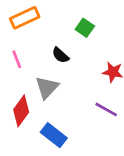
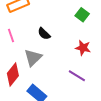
green square: (85, 28) -> (82, 15), moved

